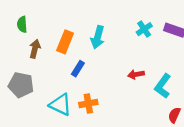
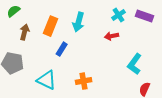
green semicircle: (22, 24) -> (14, 11), turned 56
red arrow: (136, 74) -> (112, 36), moved
orange cross: (88, 103) -> (84, 81), moved

